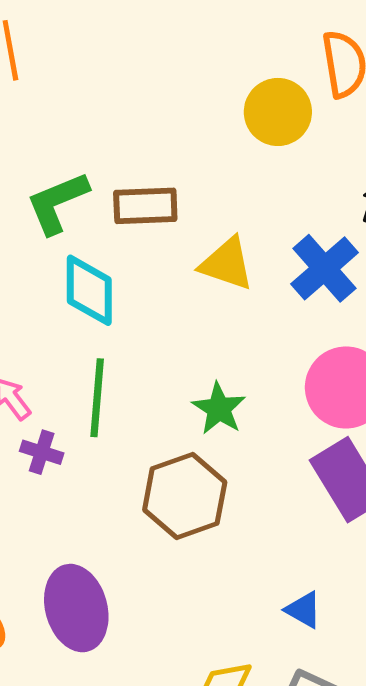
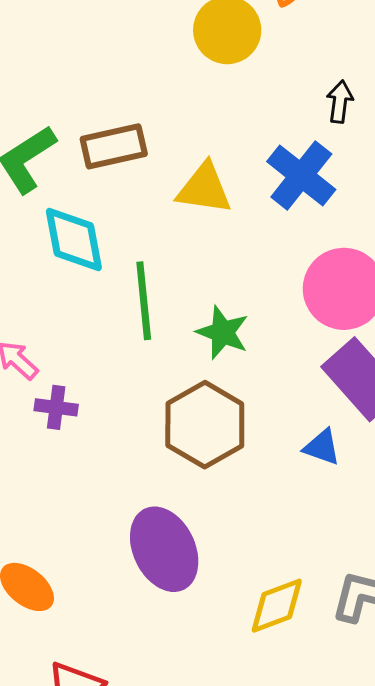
green line: (97, 398) -> (144, 301), moved
purple ellipse: (76, 608) -> (164, 549), moved
blue triangle: (303, 610) -> (322, 447), moved

